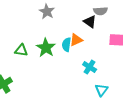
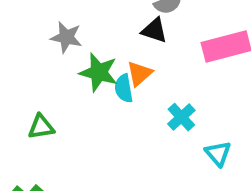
green star: (46, 48) -> (99, 72), moved
cyan cross: (90, 67) -> (181, 117), turned 32

